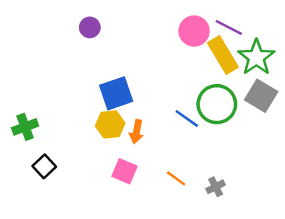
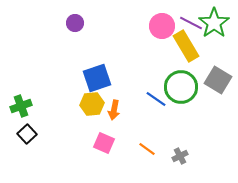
green star: (256, 57) -> (214, 23), moved
black square: (44, 166) -> (27, 134), moved

